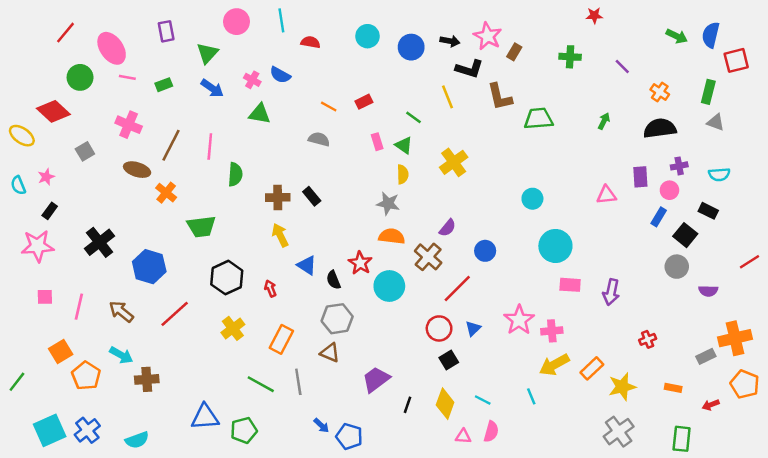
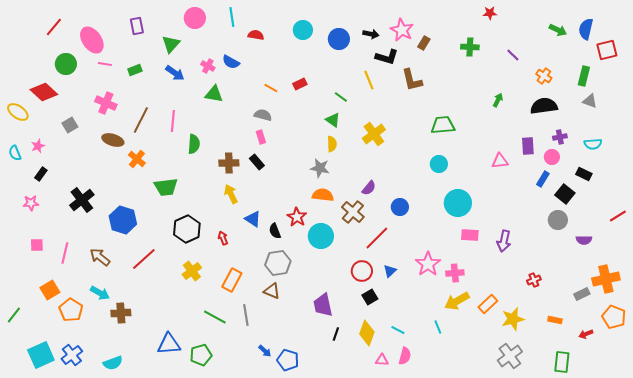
green trapezoid: (538, 119) -> (443, 125), moved
pink rectangle: (377, 142) -> (261, 137), moved
pink star: (38, 246) -> (31, 203), size x0.6
purple trapezoid: (376, 379) -> (323, 305), moved, turned -65

